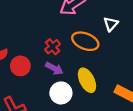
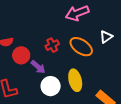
purple arrow: (54, 68) -> (38, 67), moved

